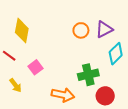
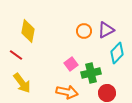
pink square: (36, 67) -> (71, 64), moved
yellow arrow: (15, 85) -> (22, 83), size x1.5

